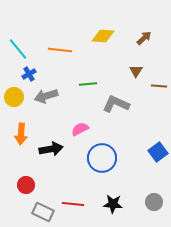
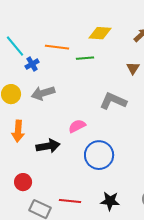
blue cross: (29, 74) -> (32, 64), moved
green line: (88, 84) -> (85, 58), moved

